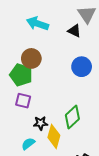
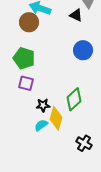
brown circle: (31, 58) -> (29, 22), moved
cyan semicircle: (28, 144) -> (41, 125), moved

